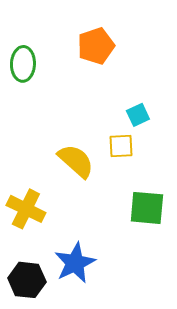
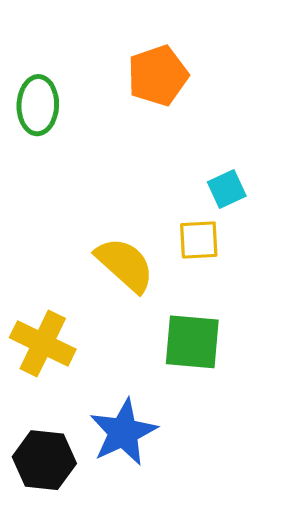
green square: (147, 208) -> (192, 342), moved

